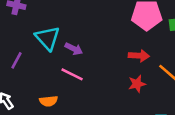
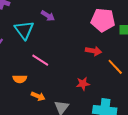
purple arrow: (74, 49) -> (48, 16), moved
red star: (137, 84) -> (83, 84), moved

